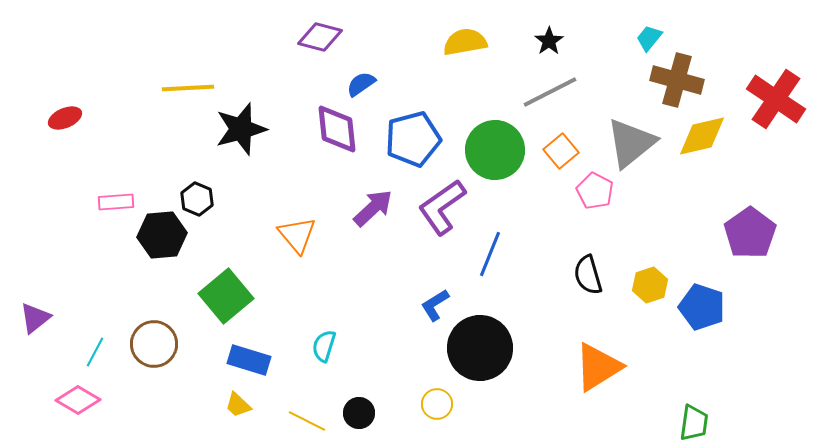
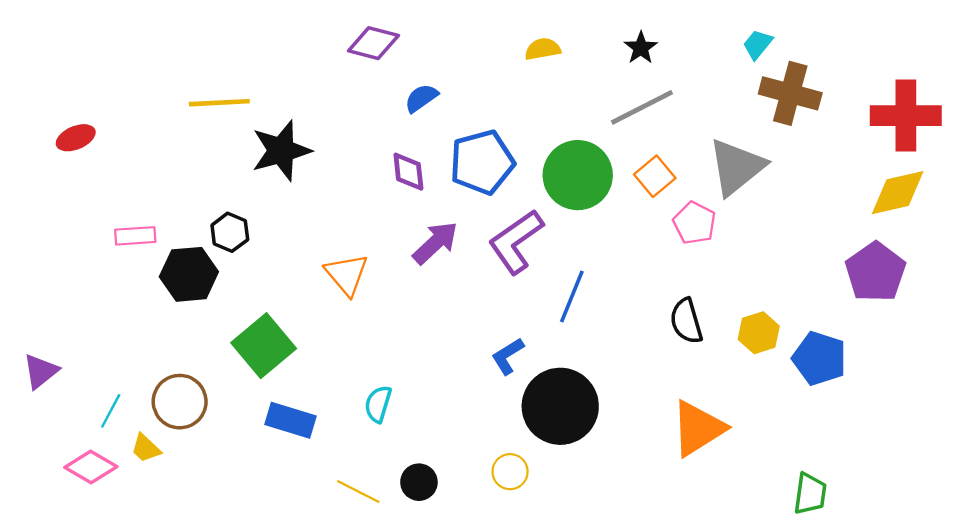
yellow semicircle: (465, 42) -> (543, 49), size x0.7
red cross: (776, 99) -> (906, 116), turned -34
purple diamond: (337, 129) -> (408, 172), moved, size x0.7
yellow diamond: (702, 136) -> (898, 193), moved
yellow trapezoid: (238, 405) -> (146, 448), moved

